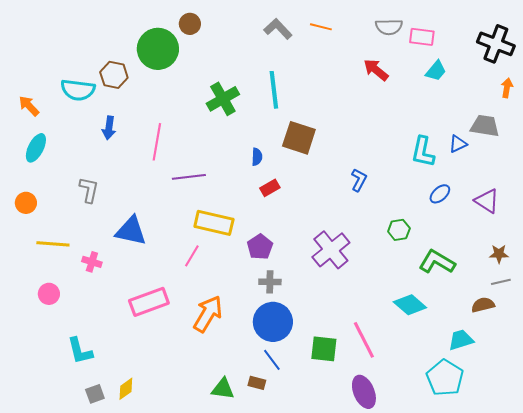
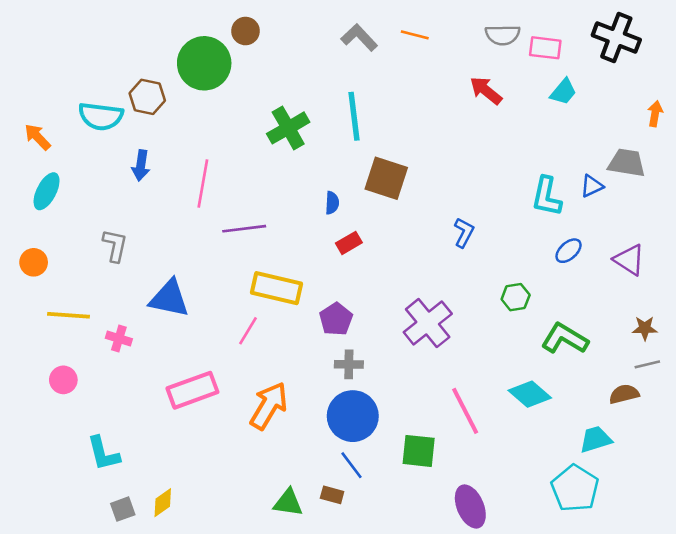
black cross: (496, 44) -> (616, 37), moved
pink line: (364, 340) -> (465, 411), moved

